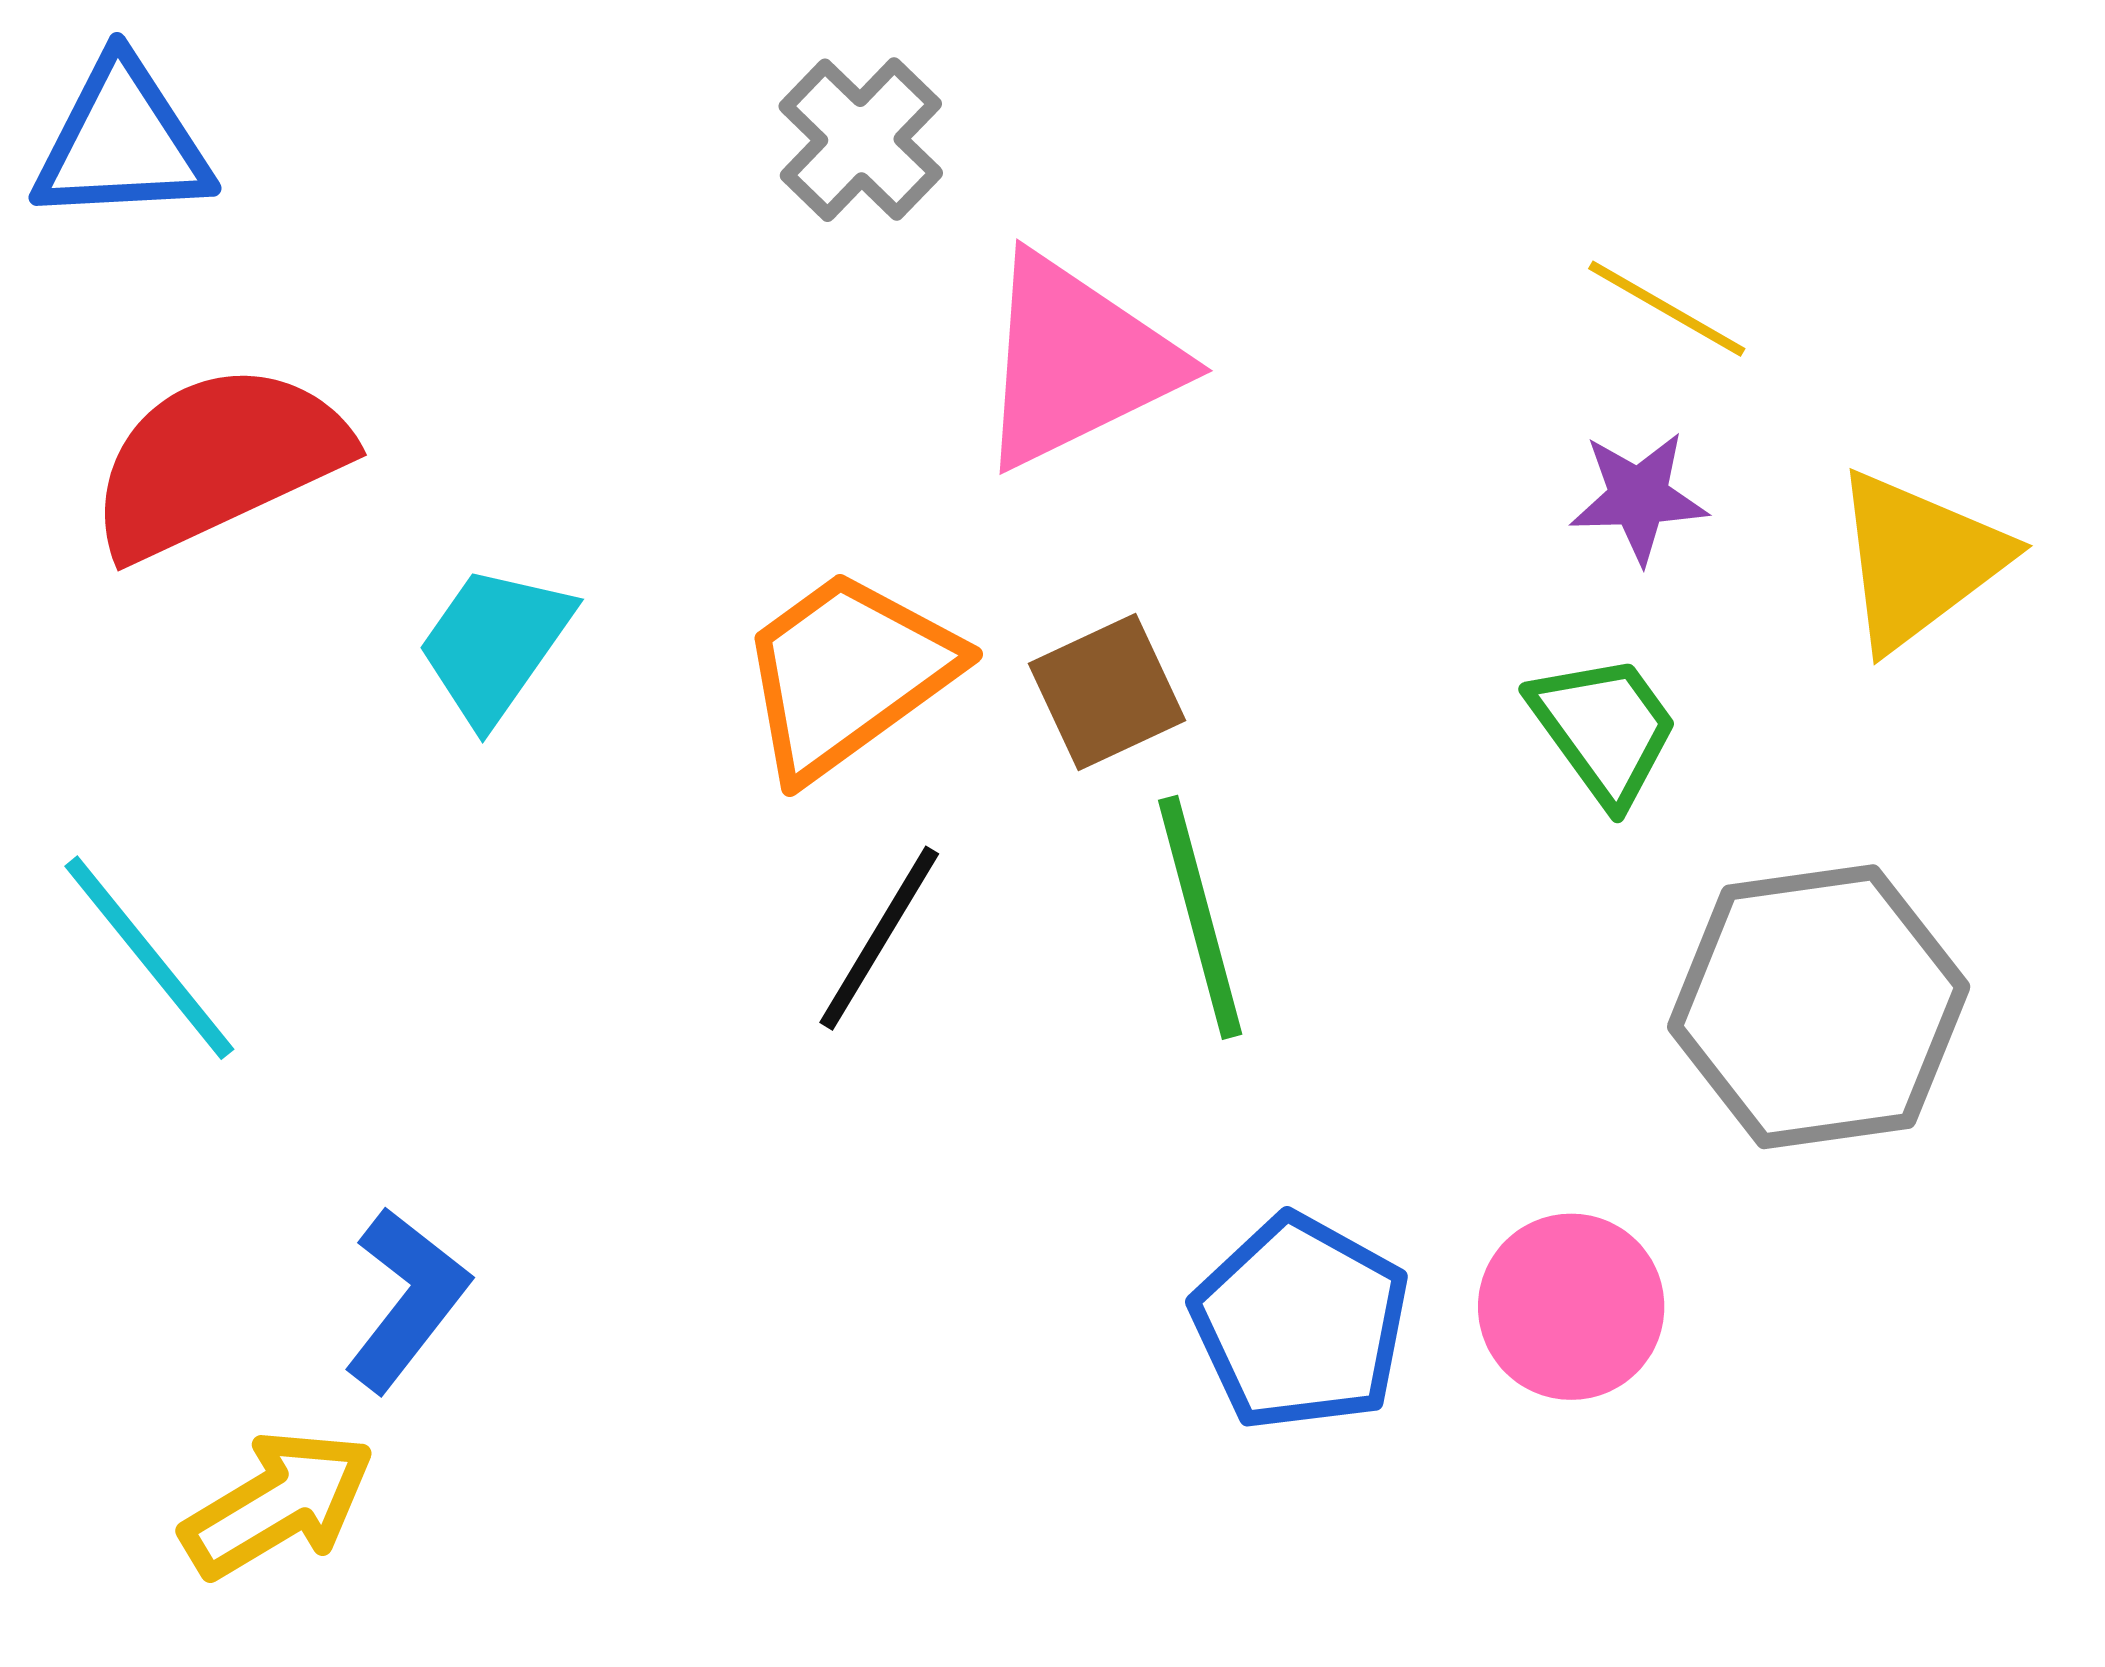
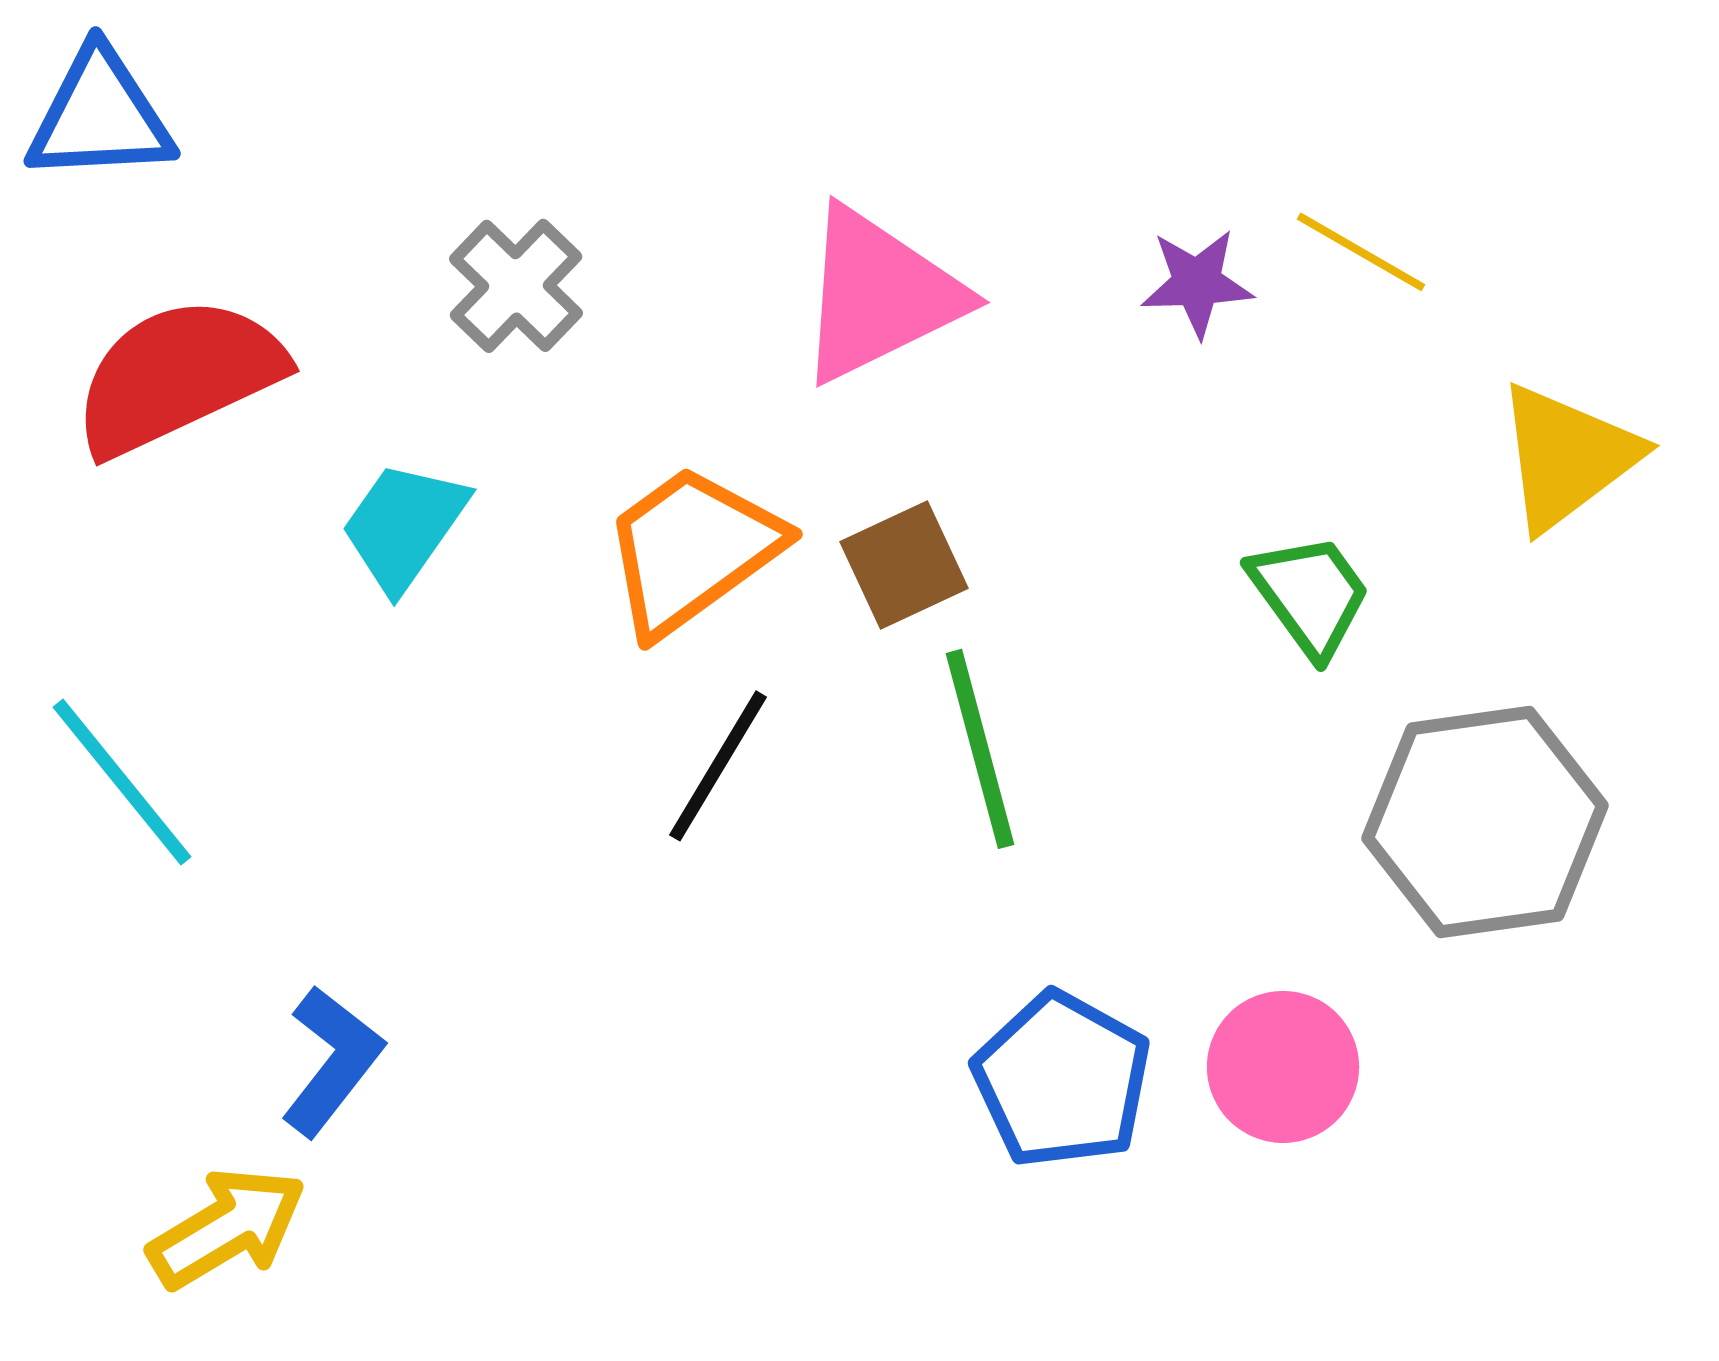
gray cross: (861, 140) -> (516, 286), moved
purple star: (1639, 497) -> (1197, 283), moved

